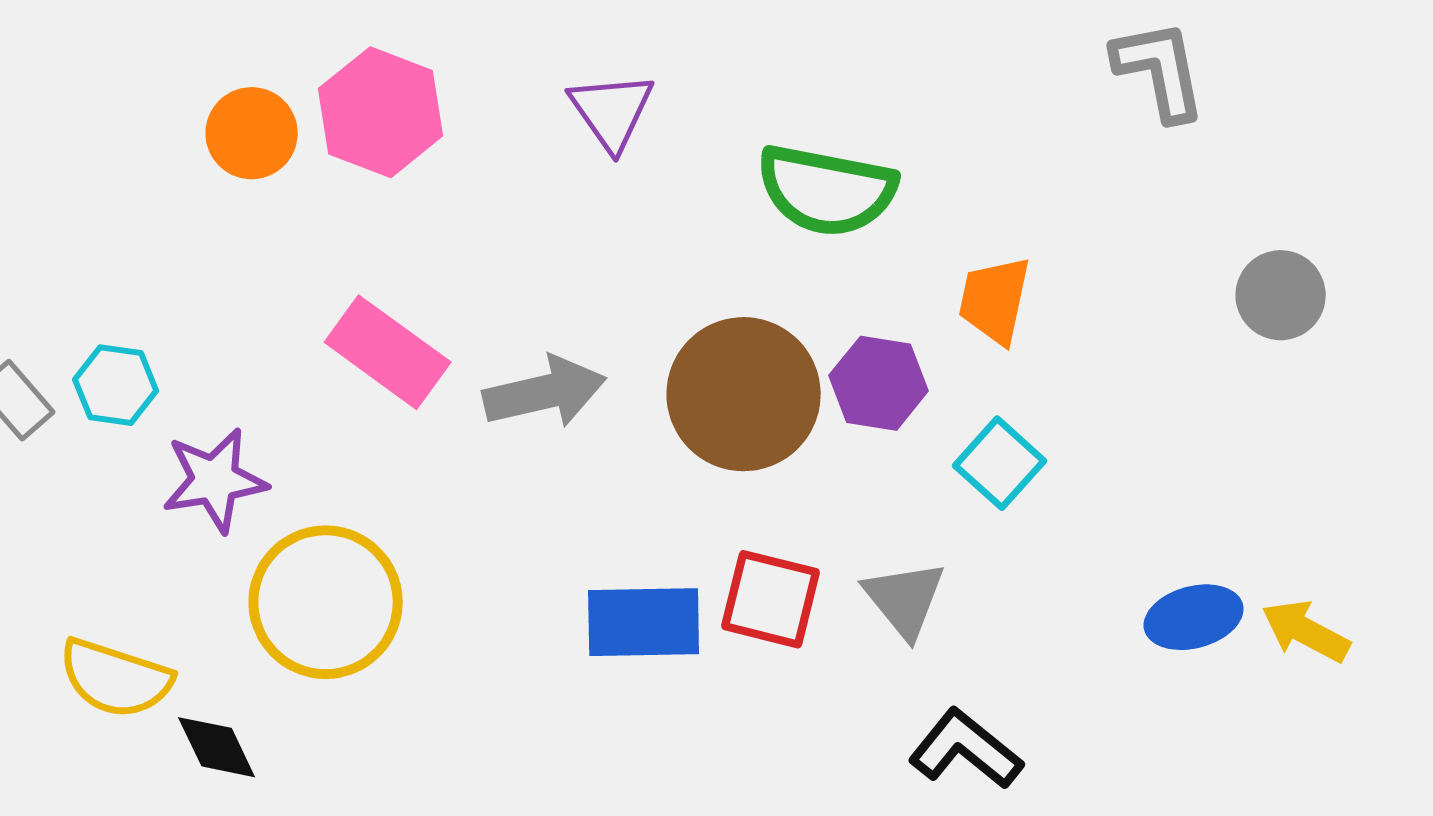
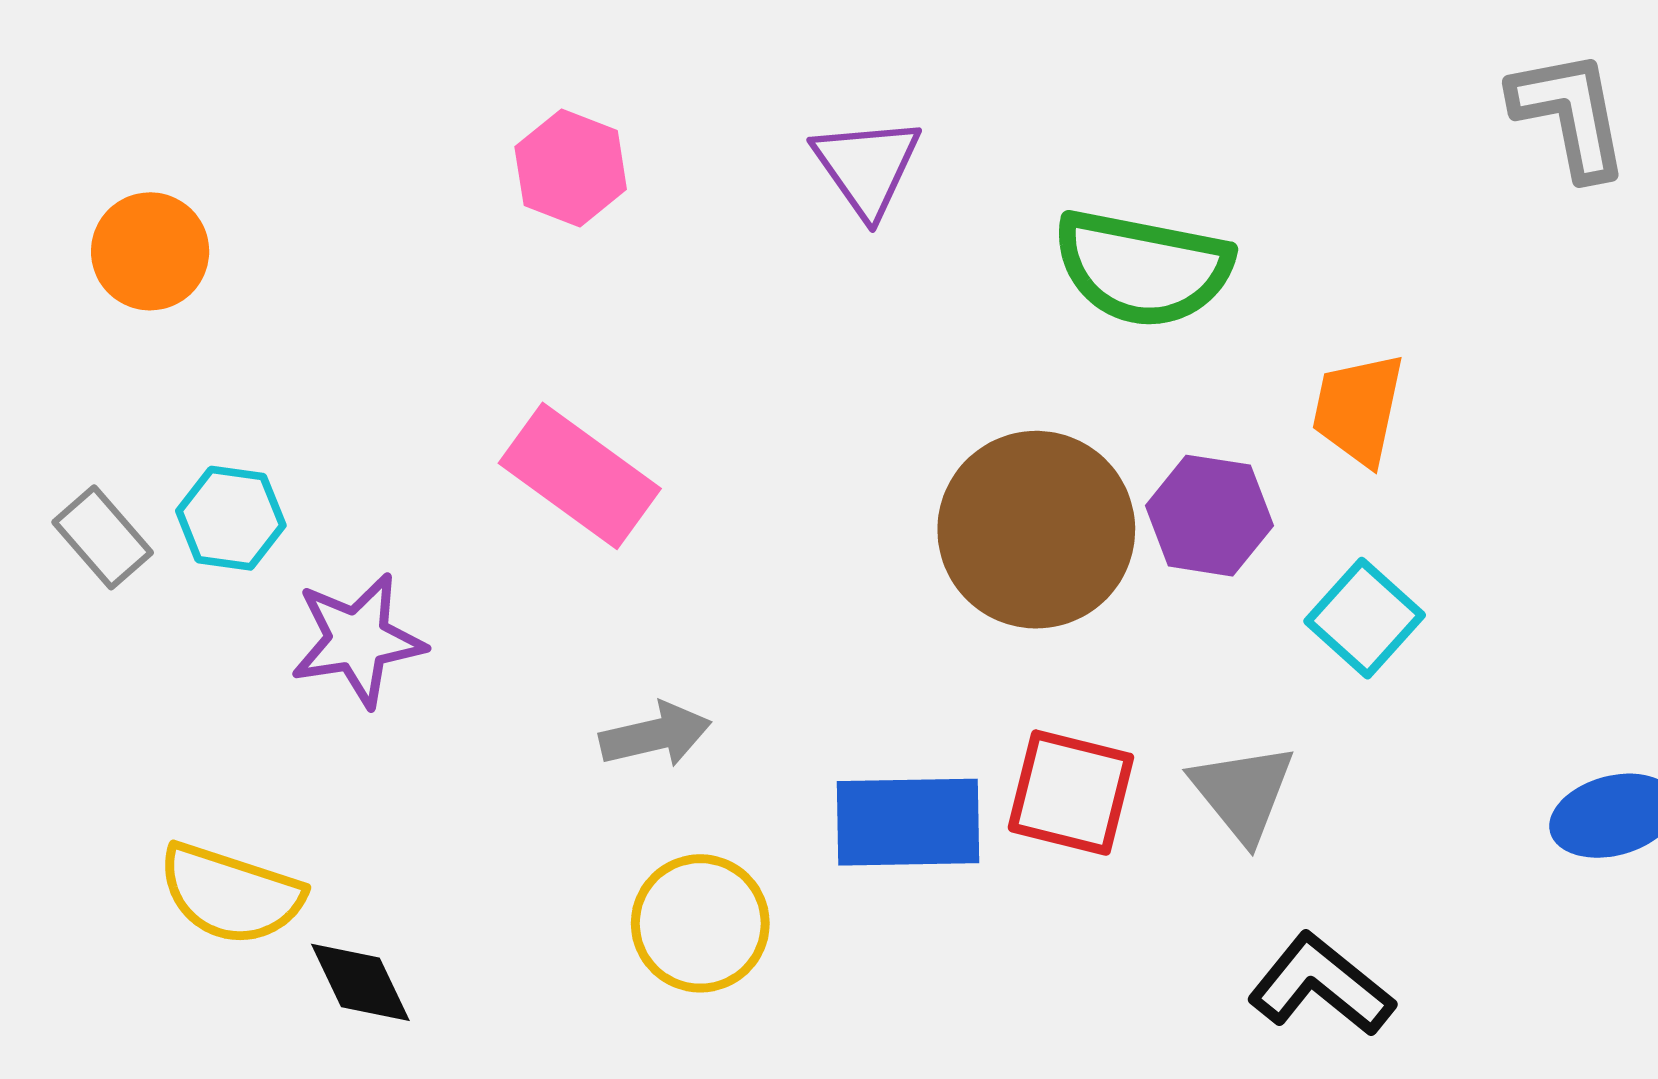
pink hexagon: (381, 112) -> (571, 168), size x0.7
orange circle: (252, 133) -> (150, 251), moved
gray arrow: (545, 392) -> (655, 735), moved, size x0.7
yellow circle: (326, 602) -> (700, 923), moved, size x0.7

